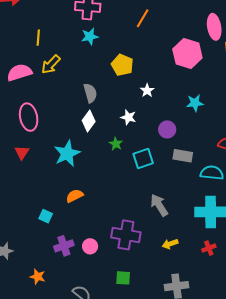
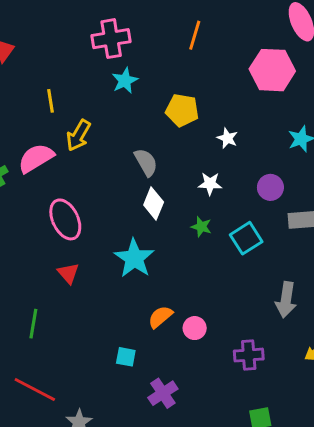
gray arrow: (159, 205) -> (286, 300), turned -125
purple cross: (126, 235) -> (249, 355), size x0.7
pink circle: (90, 246) -> (195, 328), moved

